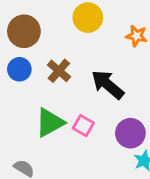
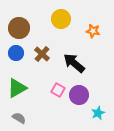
green triangle: (50, 123) -> (17, 88), moved
purple circle: (130, 133) -> (79, 95), moved

